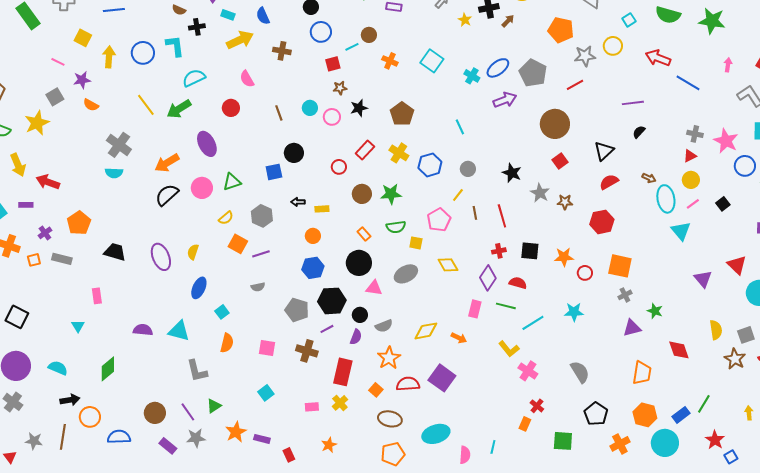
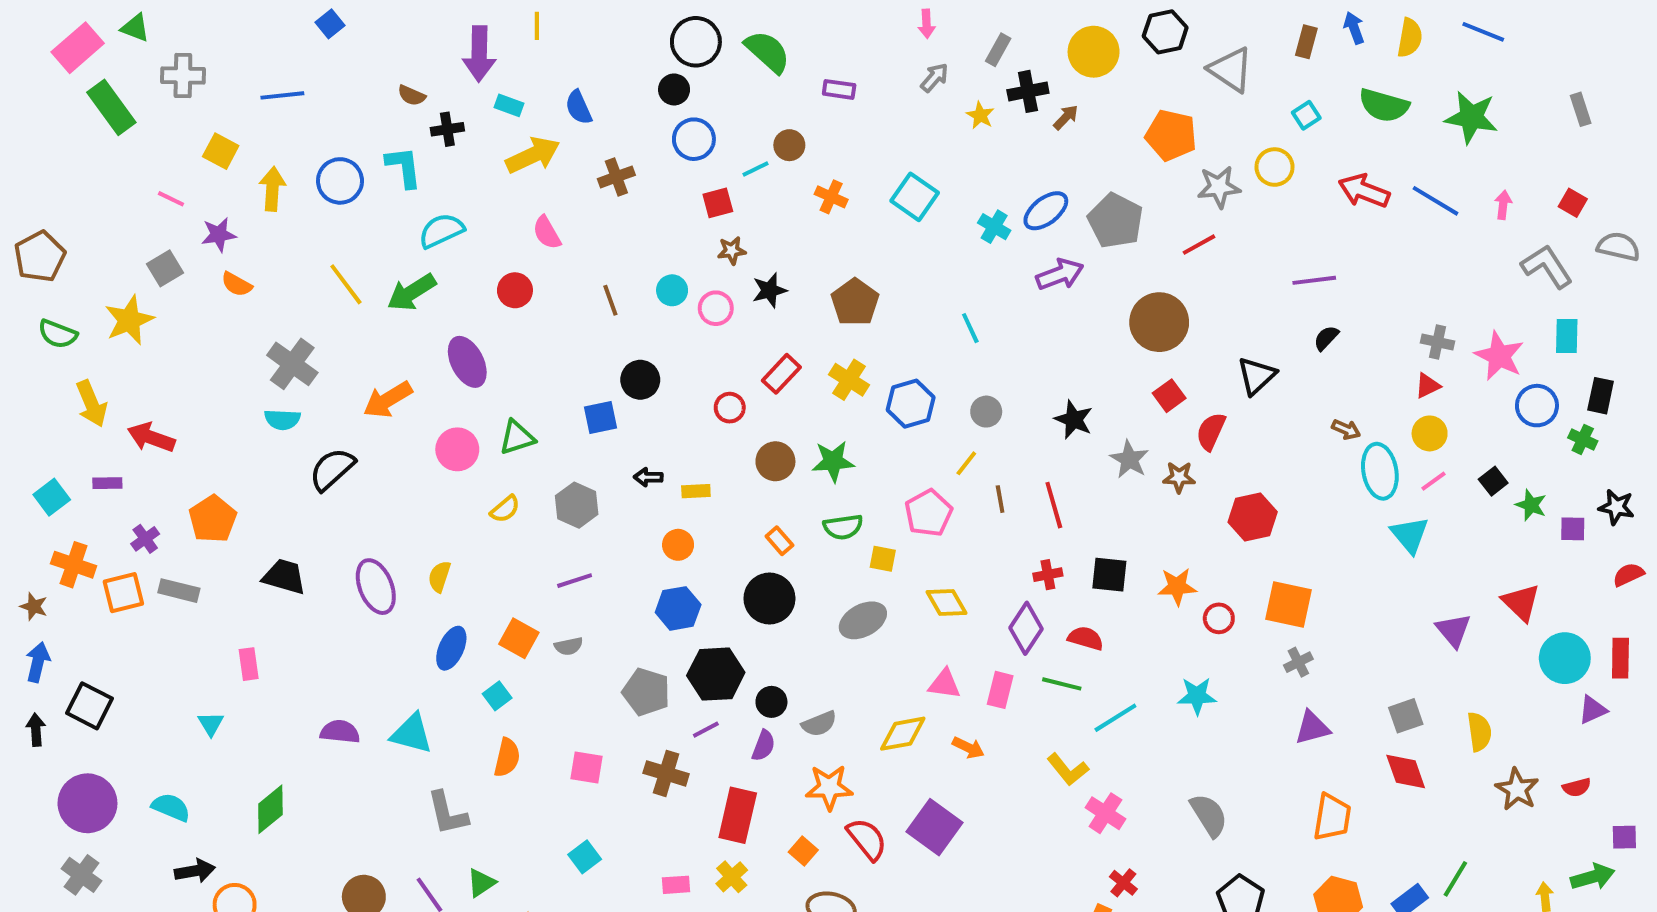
brown cross: (282, 51) -> (616, 177), turned -30
blue line: (688, 83) -> (1436, 201), moved
red semicircle: (609, 182) -> (1211, 431), moved, turned -36
black semicircle: (167, 195) -> (332, 469), moved
orange square: (238, 244) -> (519, 638), moved
orange square: (34, 260) -> (123, 593), size x1.5
pink triangle: (374, 288) -> (944, 684), moved
green star: (655, 311) -> (1531, 505), moved
gray square: (746, 335) -> (1406, 716), moved
orange star: (389, 358) -> (829, 787), turned 30
red semicircle: (408, 384) -> (867, 839), turned 55

